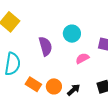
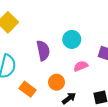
orange circle: (54, 86) -> (57, 82), moved

